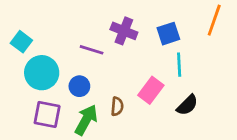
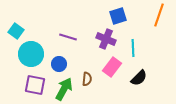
purple cross: (124, 31) -> (106, 39), moved
blue square: (168, 34) -> (118, 16), moved

